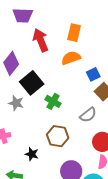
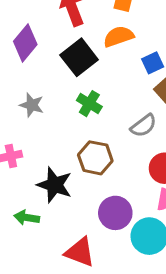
black square: (32, 83) -> (79, 57), moved
black star: (32, 154) -> (55, 185), size x1.6

